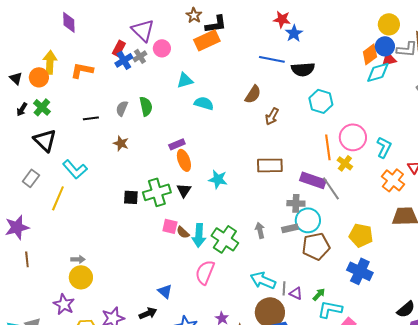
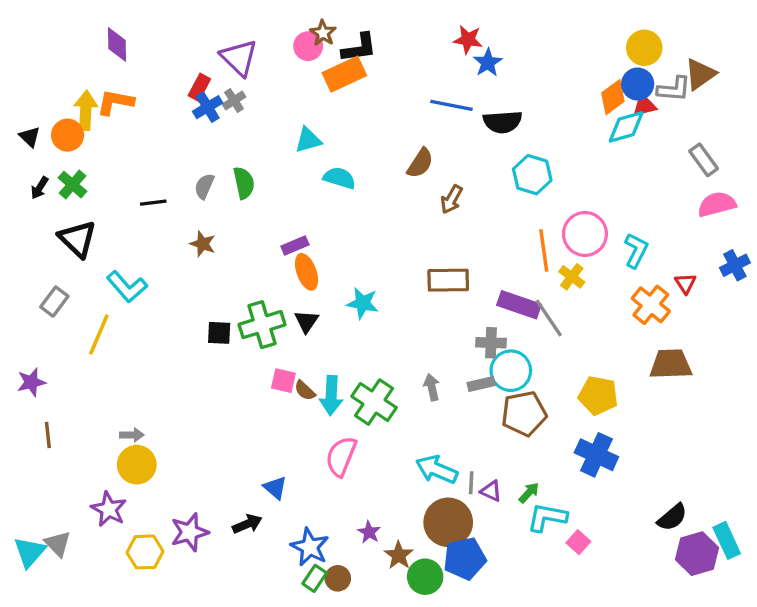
pink circle: (162, 48) -> (308, 46), moved
orange L-shape: (82, 70) -> (115, 102), moved
purple star: (17, 227) -> (31, 382), size x0.7

